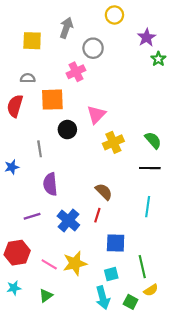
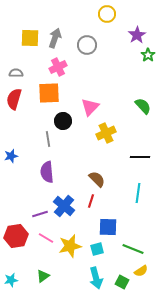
gray arrow: (66, 28) -> (55, 38), moved
pink cross: (76, 72) -> (58, 67), moved
gray semicircle: (28, 78) -> (16, 73), moved
green semicircle: (153, 140) -> (143, 106), moved
gray line: (40, 149) -> (48, 139), moved
purple line: (32, 216) -> (40, 214), moved
pink line: (49, 264) -> (46, 238), moved
green line: (142, 267) -> (133, 249), turned -55
cyan square: (111, 274) -> (97, 249), moved
cyan star: (14, 288) -> (11, 280), moved

